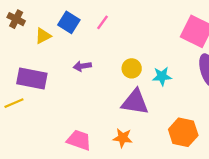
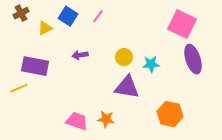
brown cross: (16, 19) -> (21, 13), turned 35
orange star: (123, 138) -> (106, 119), moved

